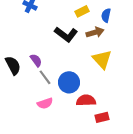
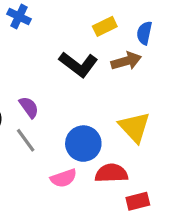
yellow triangle: (102, 59) -> (134, 127), moved
gray line: (45, 77) -> (26, 140), moved
pink semicircle: (45, 103) -> (64, 178), moved

